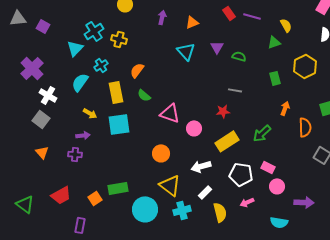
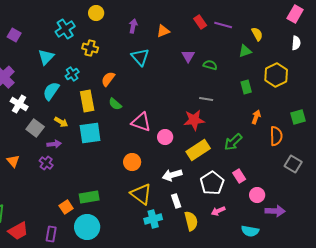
cyan cross: (94, 31) -> (65, 29), moved
cyan triangle: (186, 51) -> (140, 57), moved
red star: (223, 111) -> (194, 120), size x1.5
gray square: (41, 119) -> (35, 128), moved
purple cross: (75, 154) -> (46, 163), turned 32
pink rectangle: (268, 167) -> (239, 176), turned 32
white pentagon: (241, 174) -> (212, 183), turned 30
pink circle: (277, 186) -> (257, 195), moved
white rectangle: (205, 192) -> (176, 201), turned -64
red trapezoid: (61, 195) -> (18, 231), moved
cyan circle: (145, 209) -> (87, 227), moved

